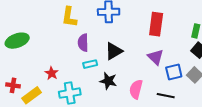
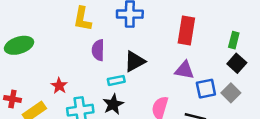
purple triangle: (155, 57) -> (185, 70), turned -36
cyan rectangle: (90, 64) -> (116, 80), moved
black star: (108, 81) -> (113, 104), moved, turned 30

